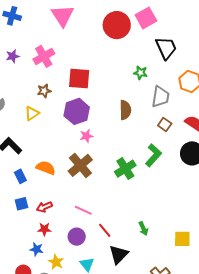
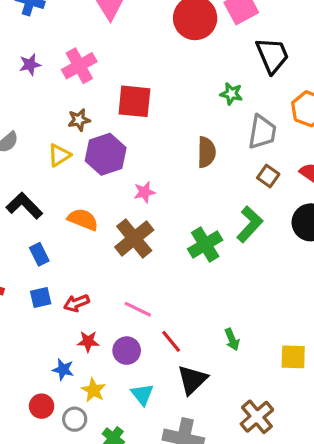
purple hexagon: (77, 111) -> (106, 154), moved
orange semicircle: (46, 168) -> (83, 219), moved
red star: (44, 229) -> (88, 341), moved

